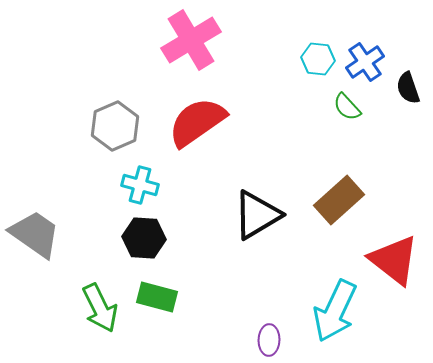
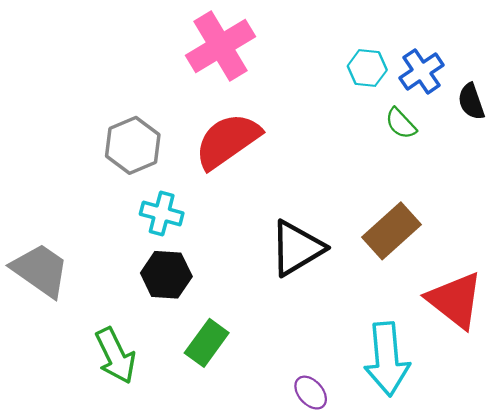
green rectangle: (157, 297) -> (207, 343), moved, turned -69
cyan arrow: (335, 311) -> (387, 359), turned -30
purple ellipse: (269, 340) -> (311, 393), turned -44

